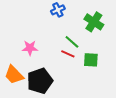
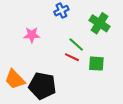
pink star: (30, 48) -> (32, 35), moved
black pentagon: (40, 81) -> (42, 86), turned 30

